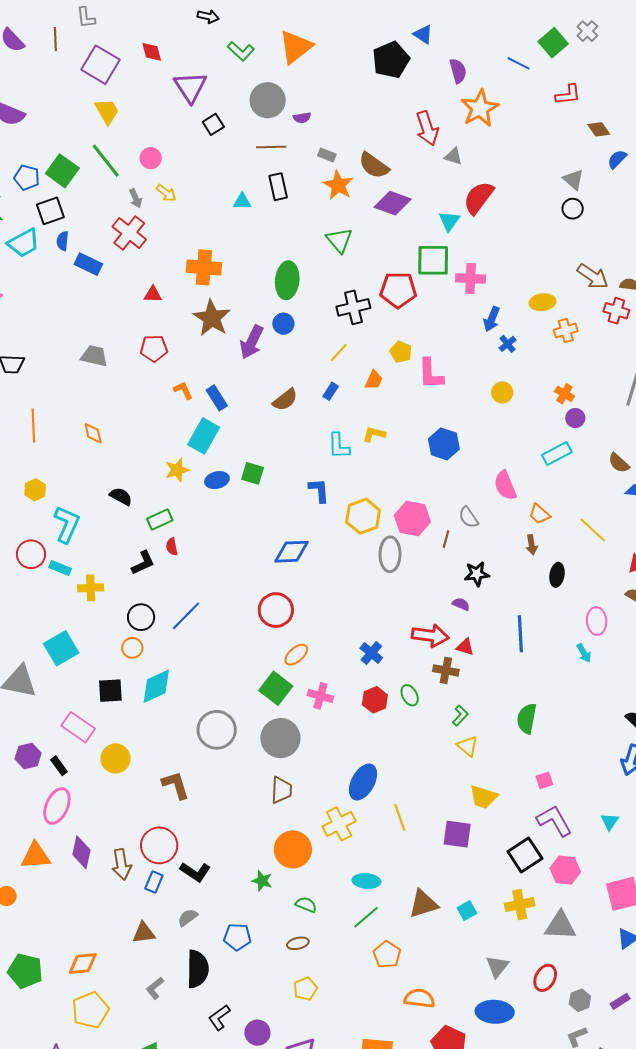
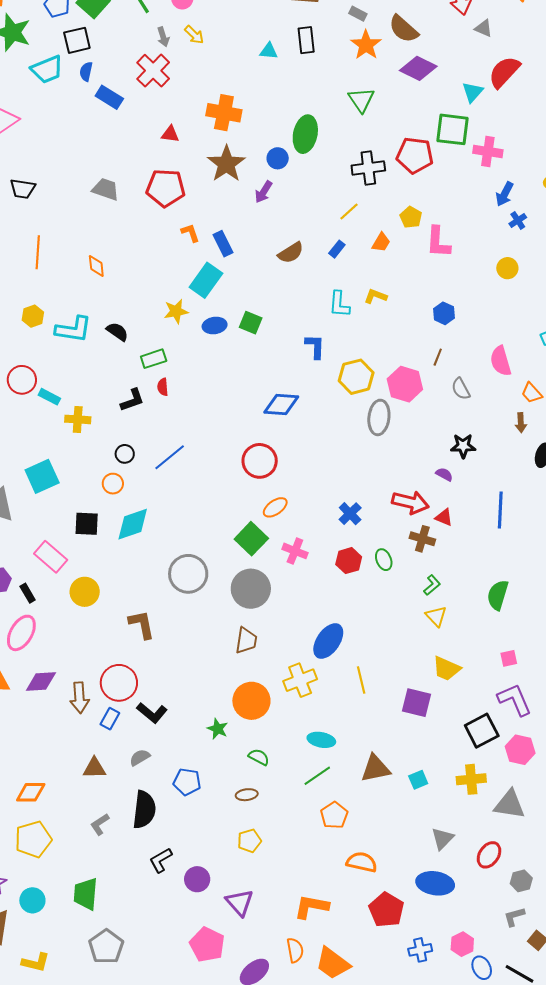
blue circle: (283, 324) -> (278, 158), moved
purple arrow: (252, 342) -> (264, 192), size x0.7
red pentagon: (154, 348) -> (166, 188), size x1.4
blue hexagon: (444, 444) -> (444, 313), size x0.7
cyan L-shape: (67, 524) -> (73, 329), moved, turned 69
brown line: (446, 539) -> (438, 357), moved
black circle: (141, 617) -> (125, 454), size x0.7
purple diamond: (81, 852) -> (41, 682), turned 68

